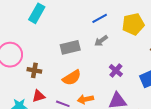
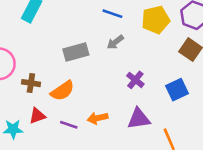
blue line: (100, 18) -> (112, 14), turned 49
orange semicircle: (72, 78) -> (62, 91), moved

